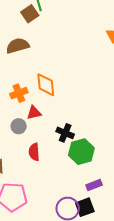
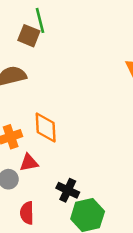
brown square: (30, 14) -> (29, 36), turned -36

